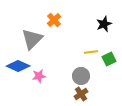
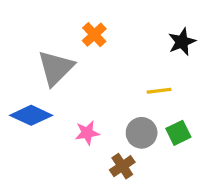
green square: (109, 59) -> (178, 133), moved
pink star: (39, 76) -> (87, 133), moved
brown cross: (81, 94) -> (122, 166), moved

